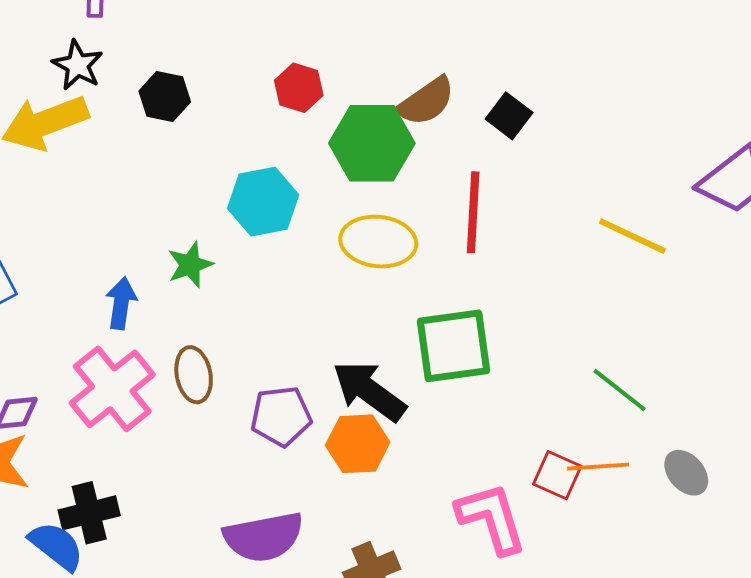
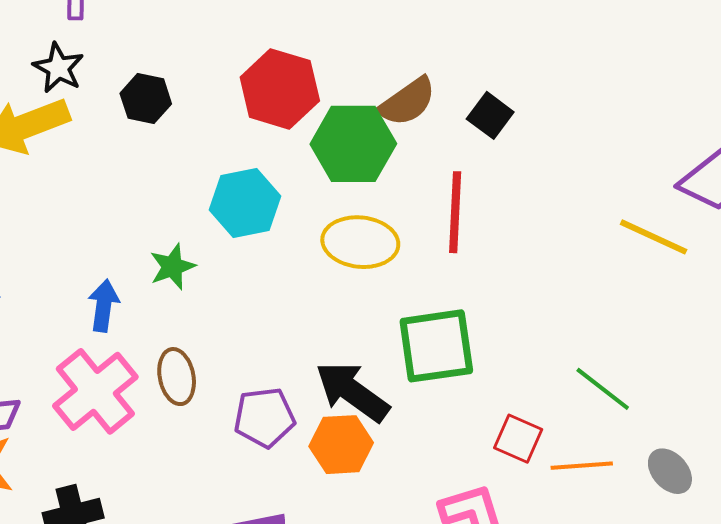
red hexagon: (299, 88) -> (280, 89), size x1.6
yellow line: (632, 236) -> (654, 237), moved
red square: (557, 475) -> (518, 439), moved

